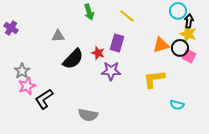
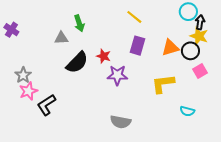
green arrow: (89, 12) -> (79, 23), moved
purple rectangle: (117, 43) -> (138, 46), moved
pink square: (189, 56) -> (200, 71), moved, turned 32
gray semicircle: (88, 115) -> (121, 122), moved

